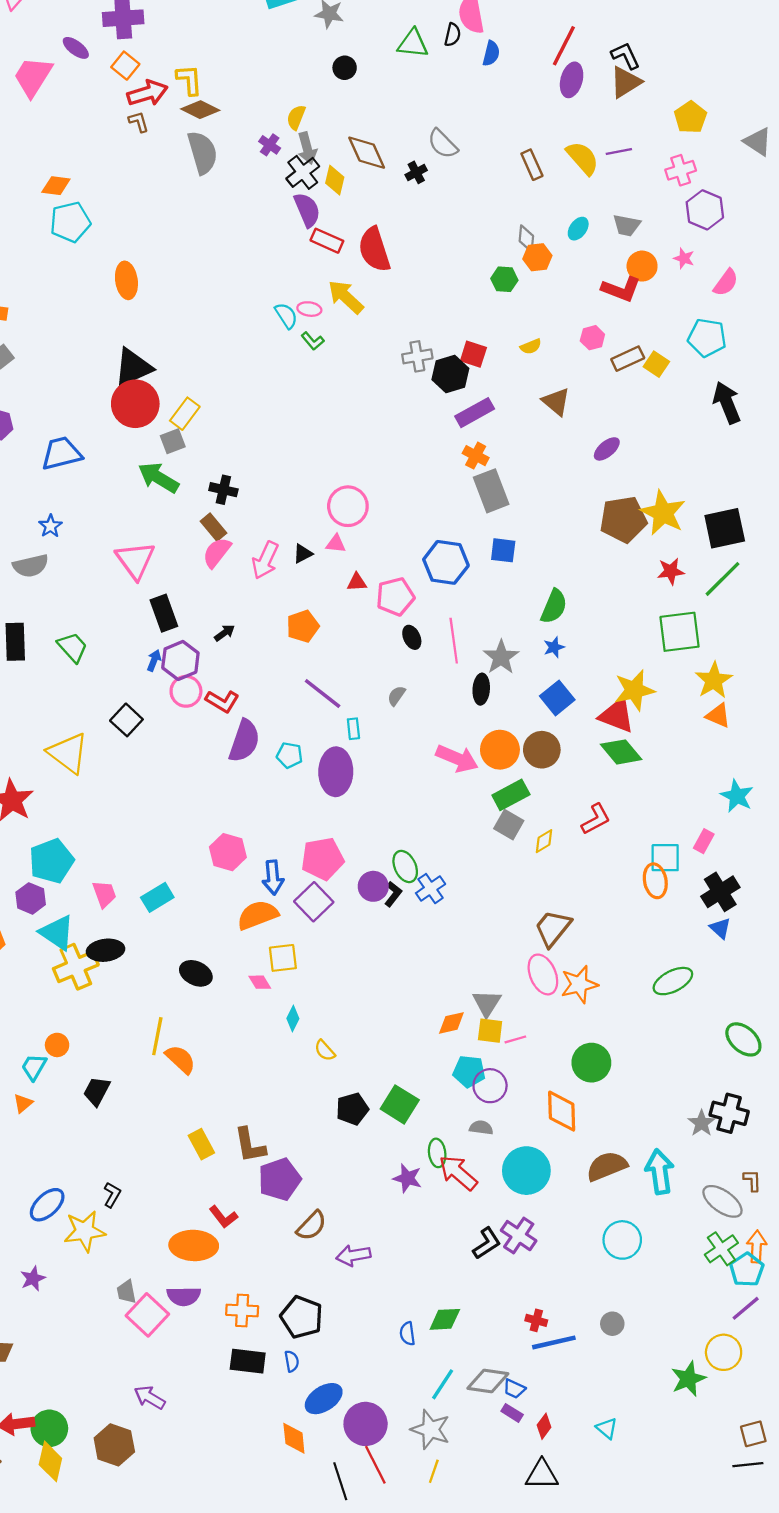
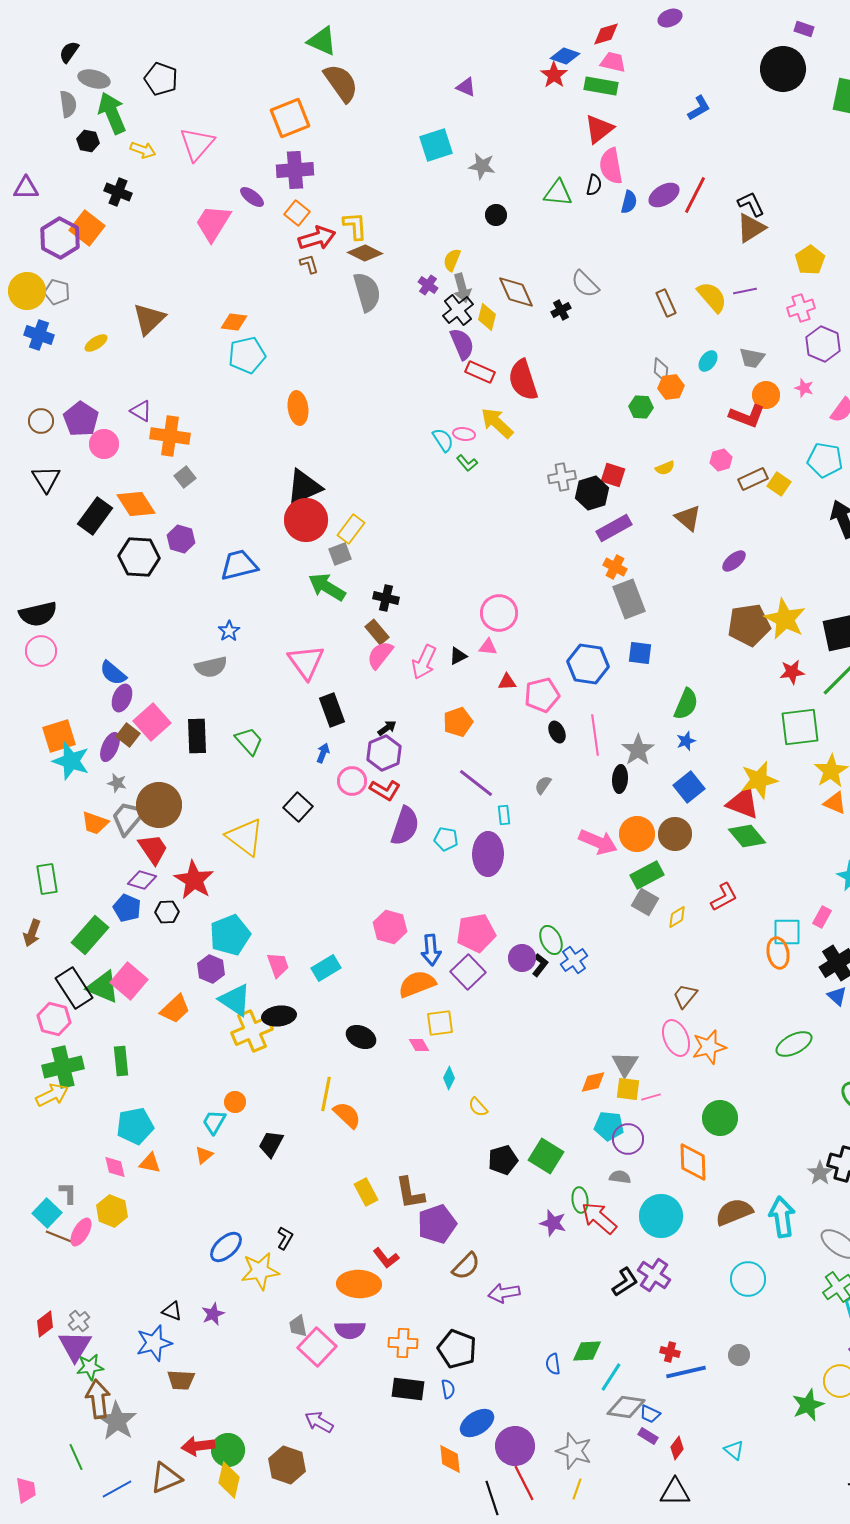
purple ellipse: (572, 80) -> (664, 195), moved, turned 44
purple hexagon: (180, 660) -> (384, 753), moved
brown trapezoid: (553, 928) -> (685, 996), size x0.7
cyan line: (443, 1384) -> (611, 1377), moved

